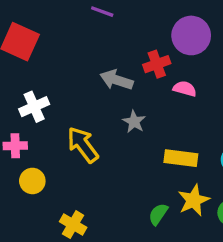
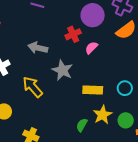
gray arrow: (117, 80) -> (38, 48), moved
pink semicircle: (185, 89) -> (91, 48), turned -56
gray star: (134, 122) -> (62, 70), size x1.5

